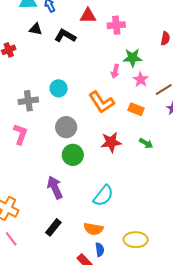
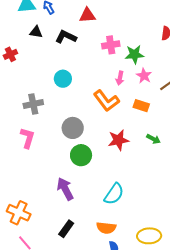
pink cross: (116, 25) -> (111, 45), moved
pink arrow: (115, 71) -> (120, 78), moved
cyan circle: (59, 88) -> (63, 79), moved

